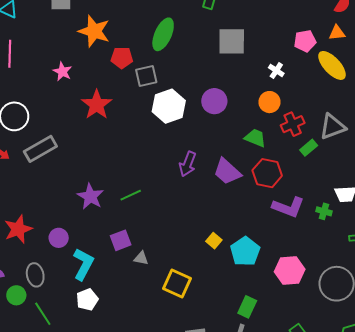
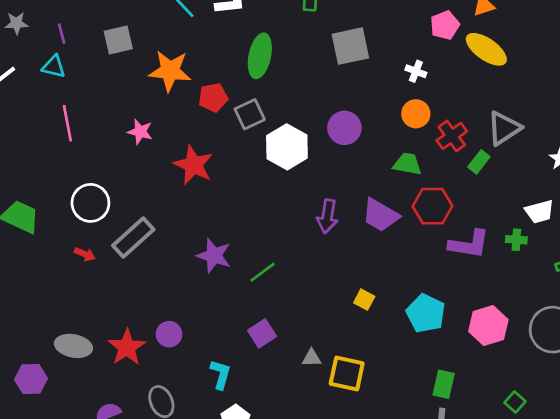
purple star: (90, 196) -> (214, 256), moved
purple circle: (59, 238) -> (169, 334), moved
yellow square: (214, 241) -> (364, 300), moved
gray triangle: (141, 258) -> (312, 358), moved
cyan L-shape: (83, 264) -> (220, 374), size x0.7

